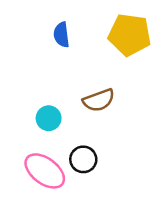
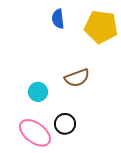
blue semicircle: (61, 35) -> (58, 19), moved

